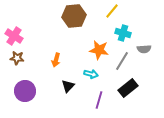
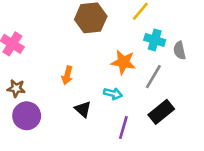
gray semicircle: (144, 49) -> (180, 50), moved, turned 80
brown star: (17, 58) -> (16, 88), moved
black triangle: (68, 86) -> (83, 109), turned -32

